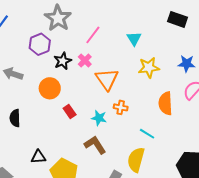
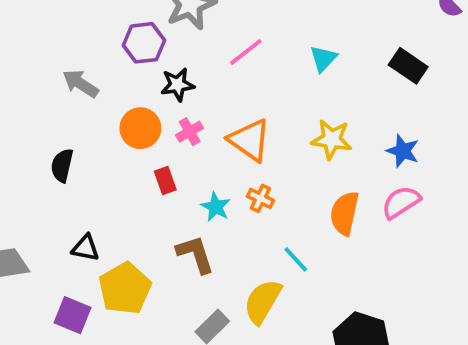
cyan triangle: (134, 39) -> (323, 58), moved
pink cross: (85, 60) -> (190, 132), moved
orange triangle: (107, 79) -> (250, 140), turned -35

